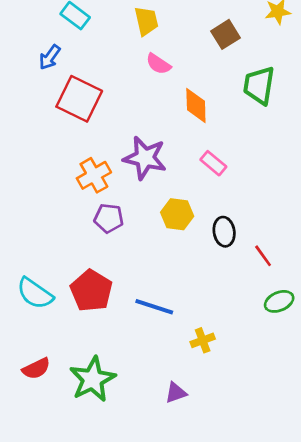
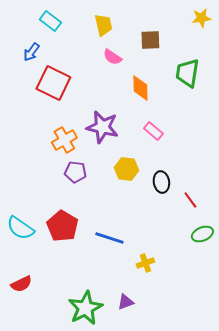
brown square: (225, 34) -> (150, 40), moved, turned 30
green star: (93, 379) -> (85, 308), moved

